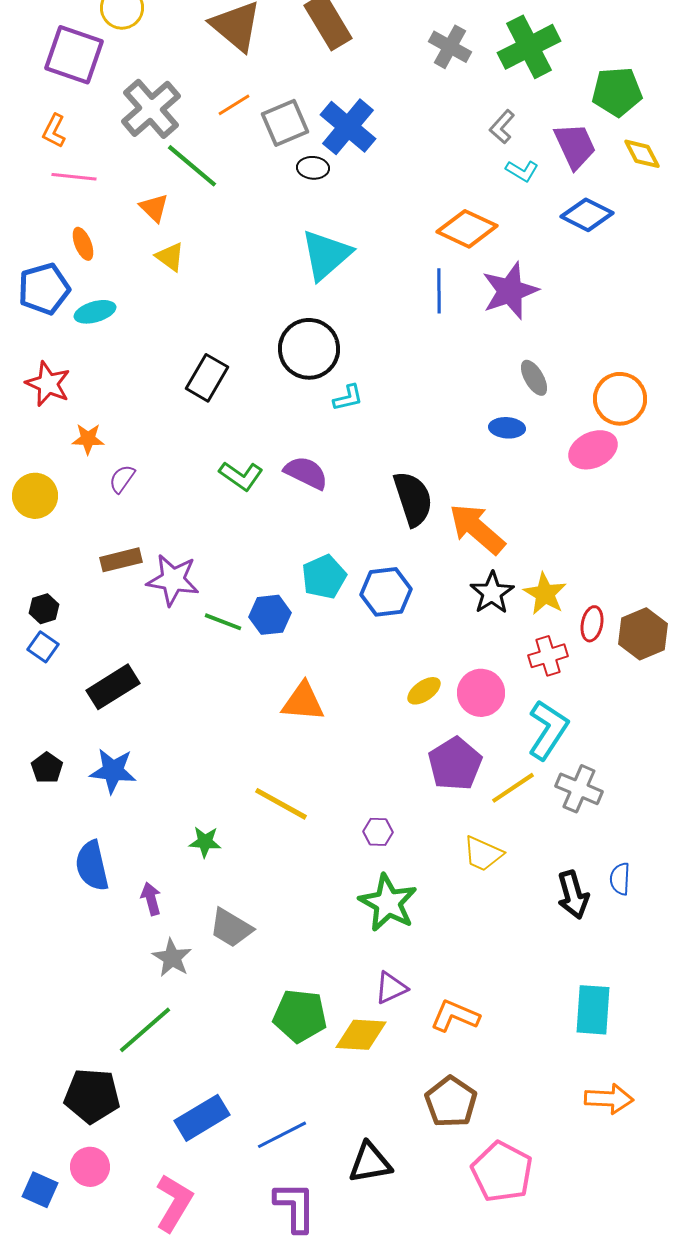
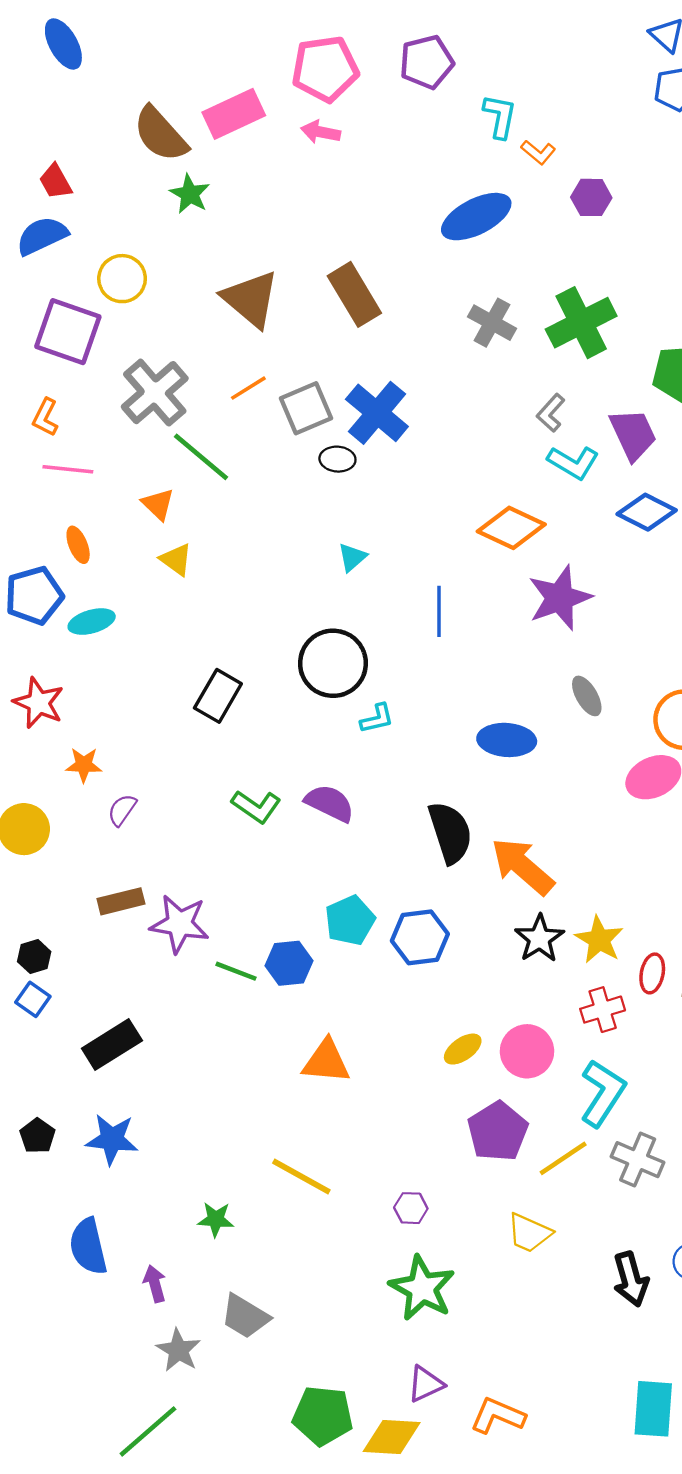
cyan L-shape: (522, 171) -> (573, 462), size x1.4
cyan triangle: (326, 255) -> (352, 557), size x0.5
blue line: (439, 291) -> (439, 611), moved
blue ellipse: (507, 428) -> (507, 740), moved, size x1.4

